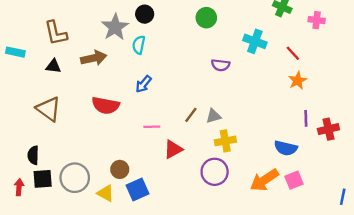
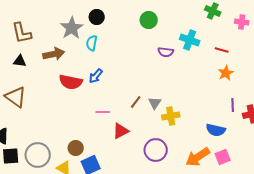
red line: (293, 53) -> (222, 50), turned -32
purple semicircle: (221, 65) -> (166, 52), moved
red semicircle: (106, 105) -> (71, 82), moved
gray triangle: (213, 116) -> (155, 103), turned -40
yellow cross: (225, 141) -> (171, 116), moved

